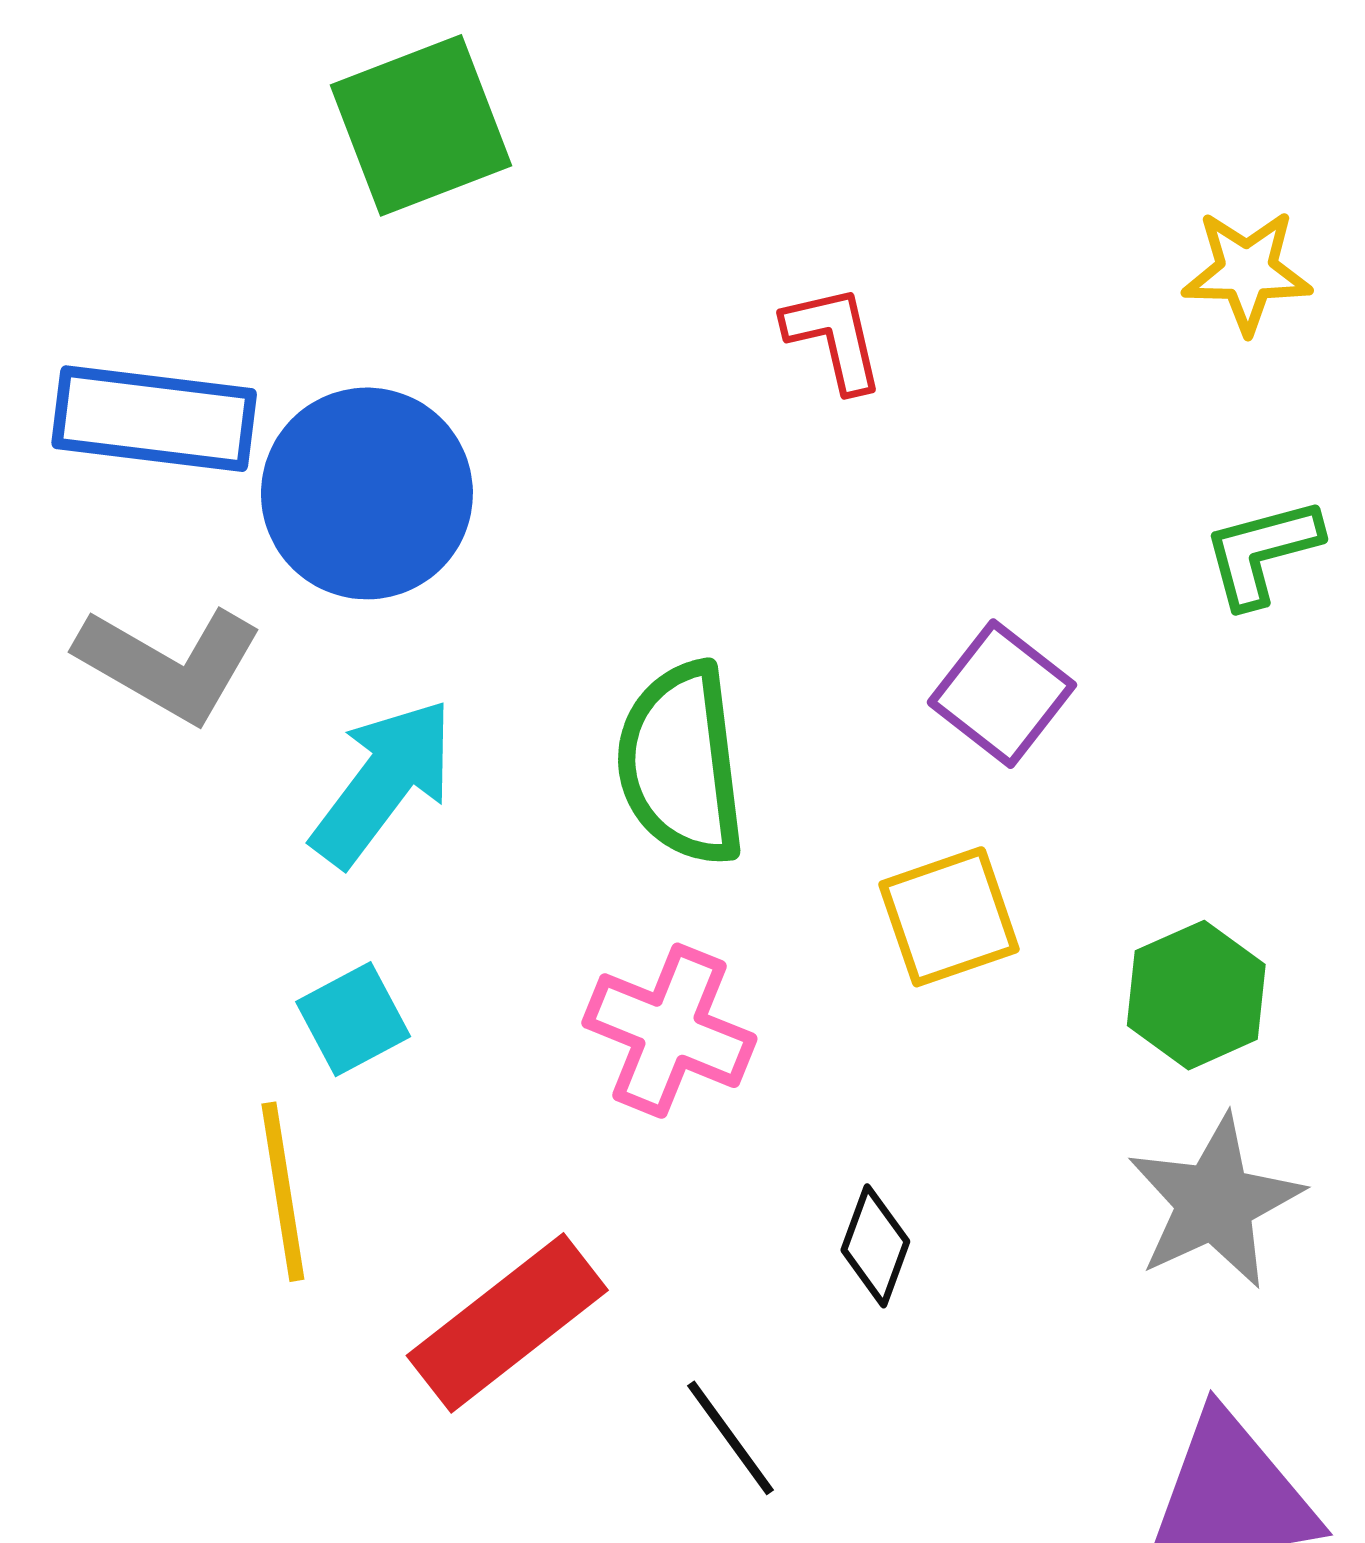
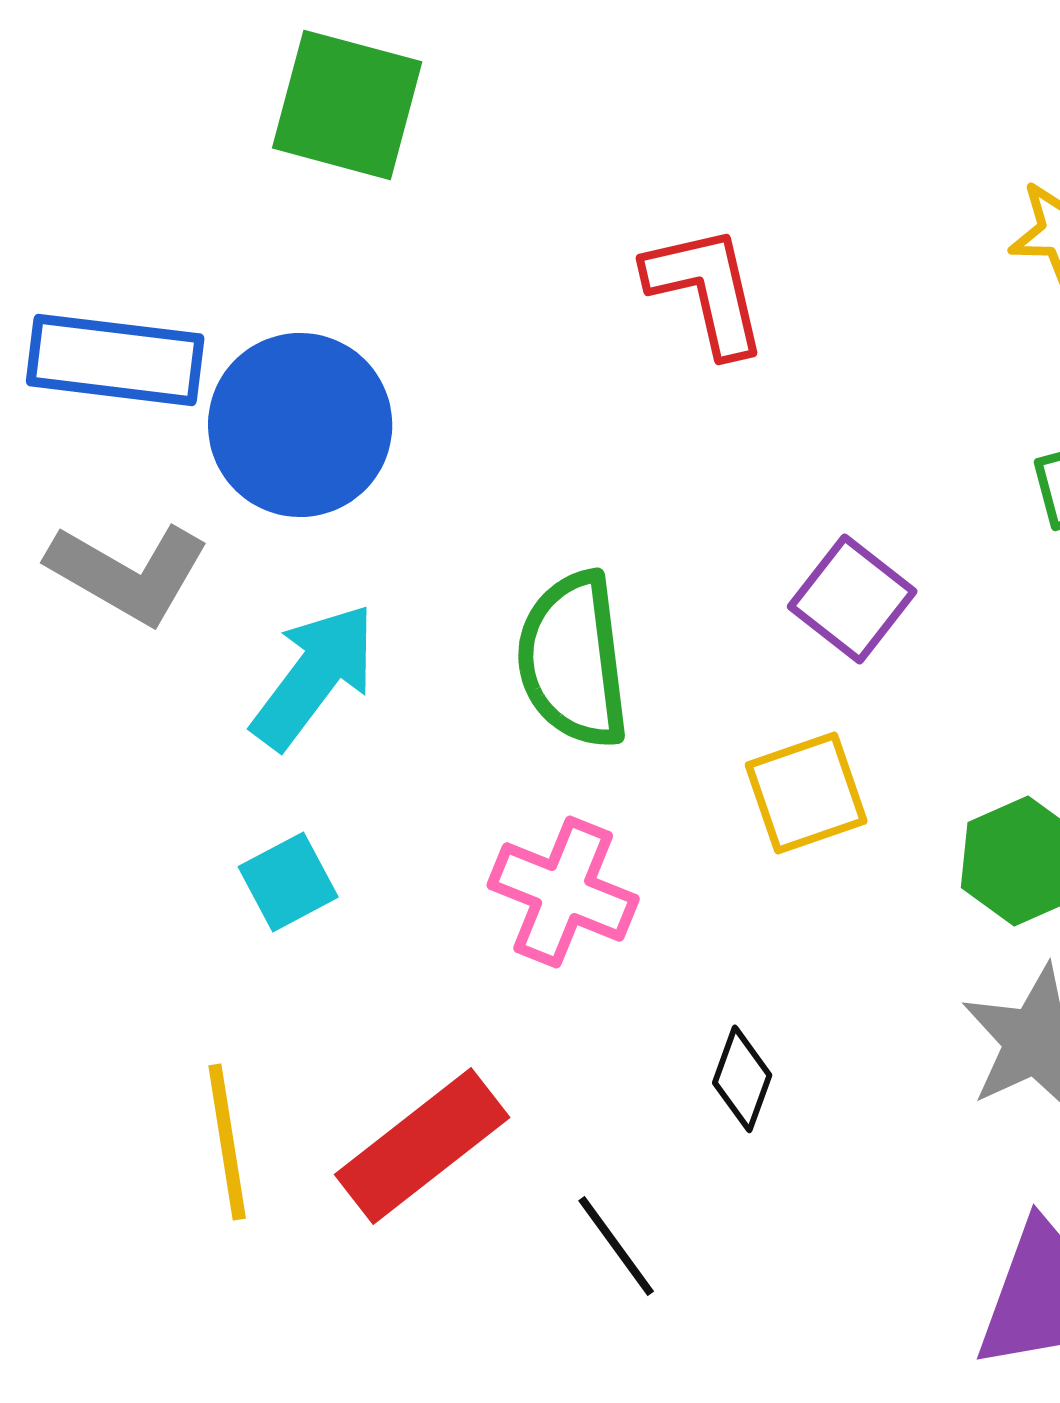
green square: (421, 125) -> (347, 105), turned 36
red L-shape: (834, 338) -> (706, 290), size x1.4
yellow line: (283, 1192) -> (227, 1142), moved

